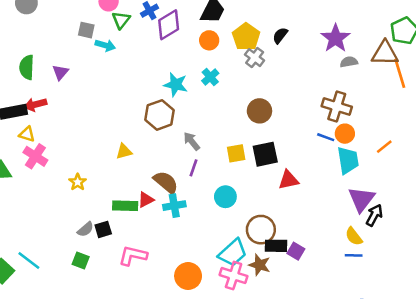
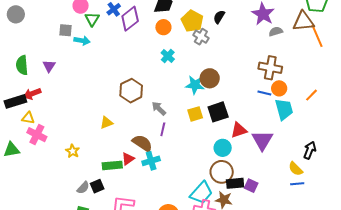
cyan star: (176, 85) -> (195, 85), moved
cyan circle: (225, 197) -> (223, 148), moved
purple triangle: (362, 199) -> (262, 140), moved

